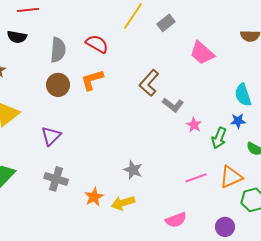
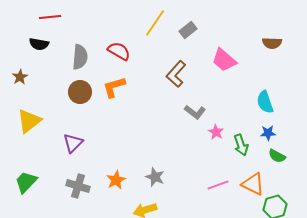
brown L-shape: (149, 83) -> (176, 74), moved
blue star: (238, 121) -> (268, 133), moved
green arrow: (219, 138) -> (241, 145), turned -40
orange triangle: (231, 177) -> (253, 184), turned 50
orange star: (94, 197) -> (116, 180), moved

